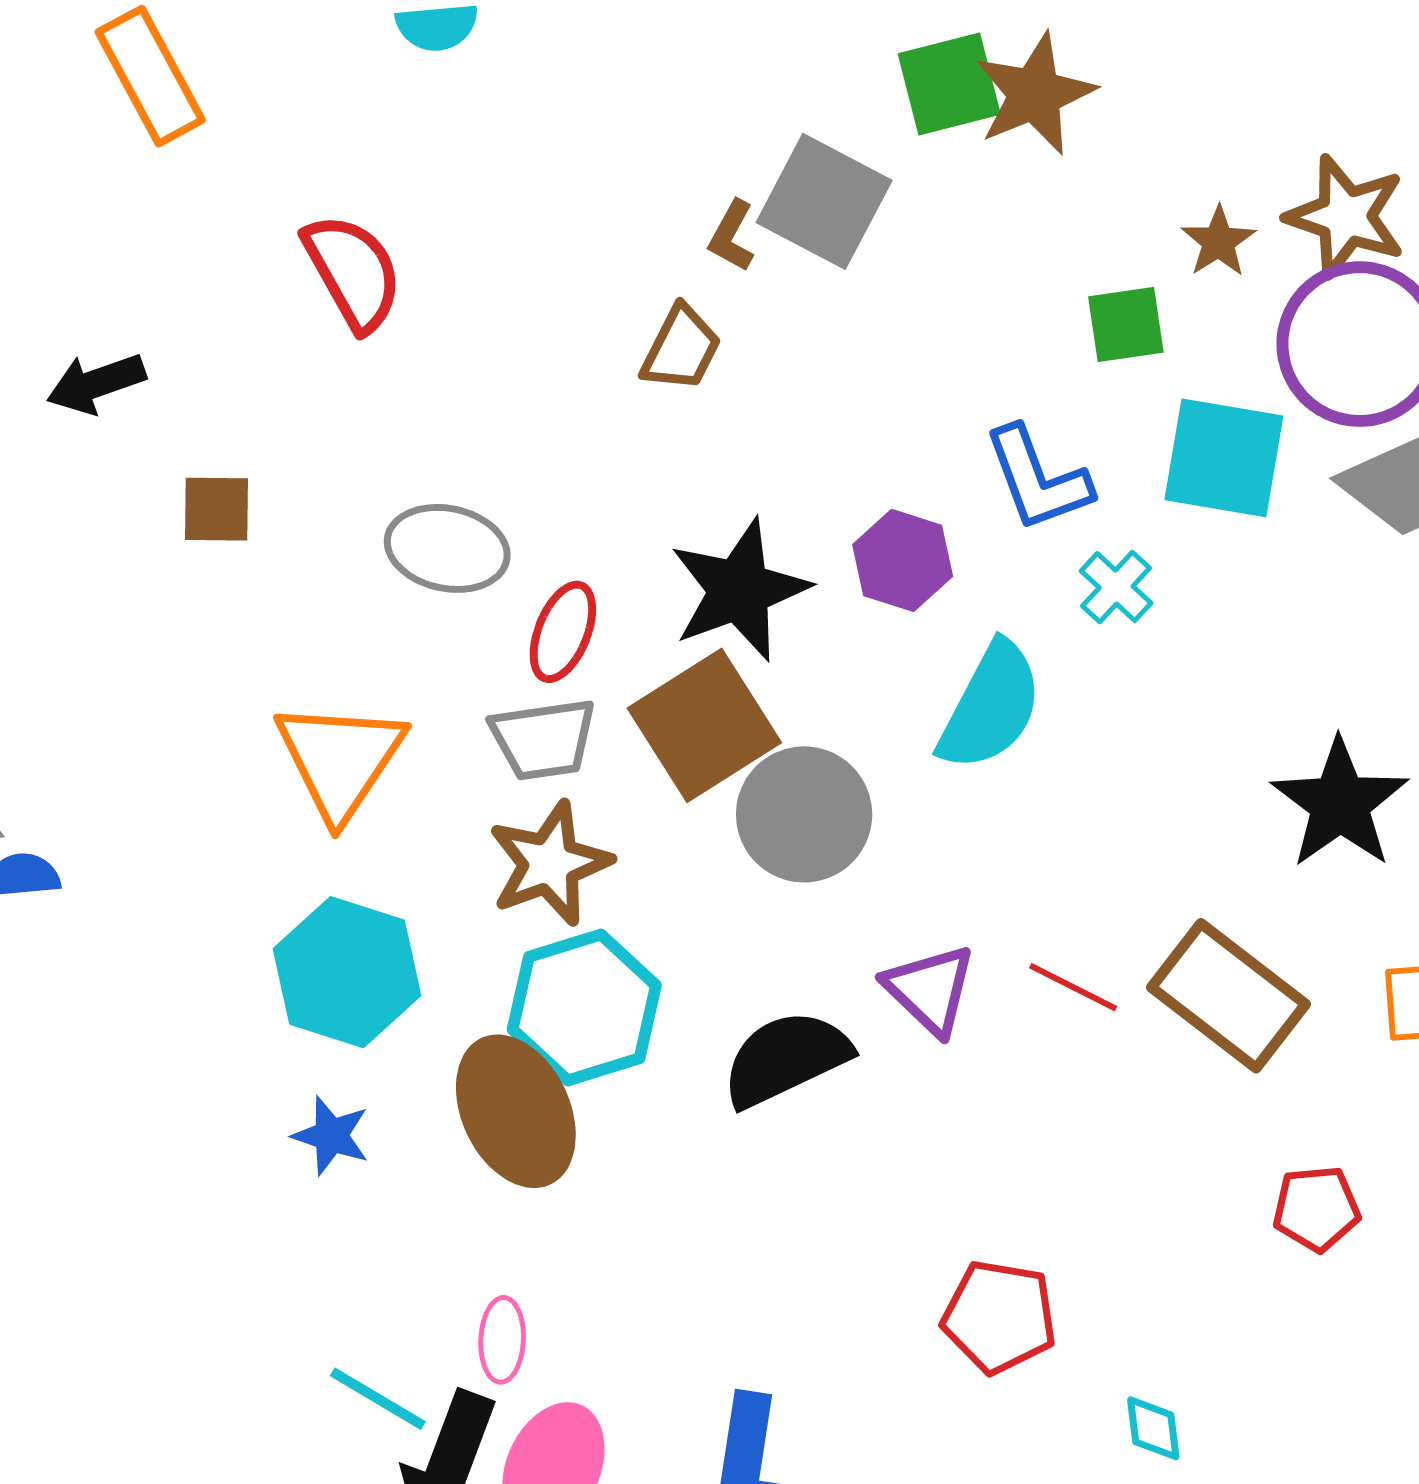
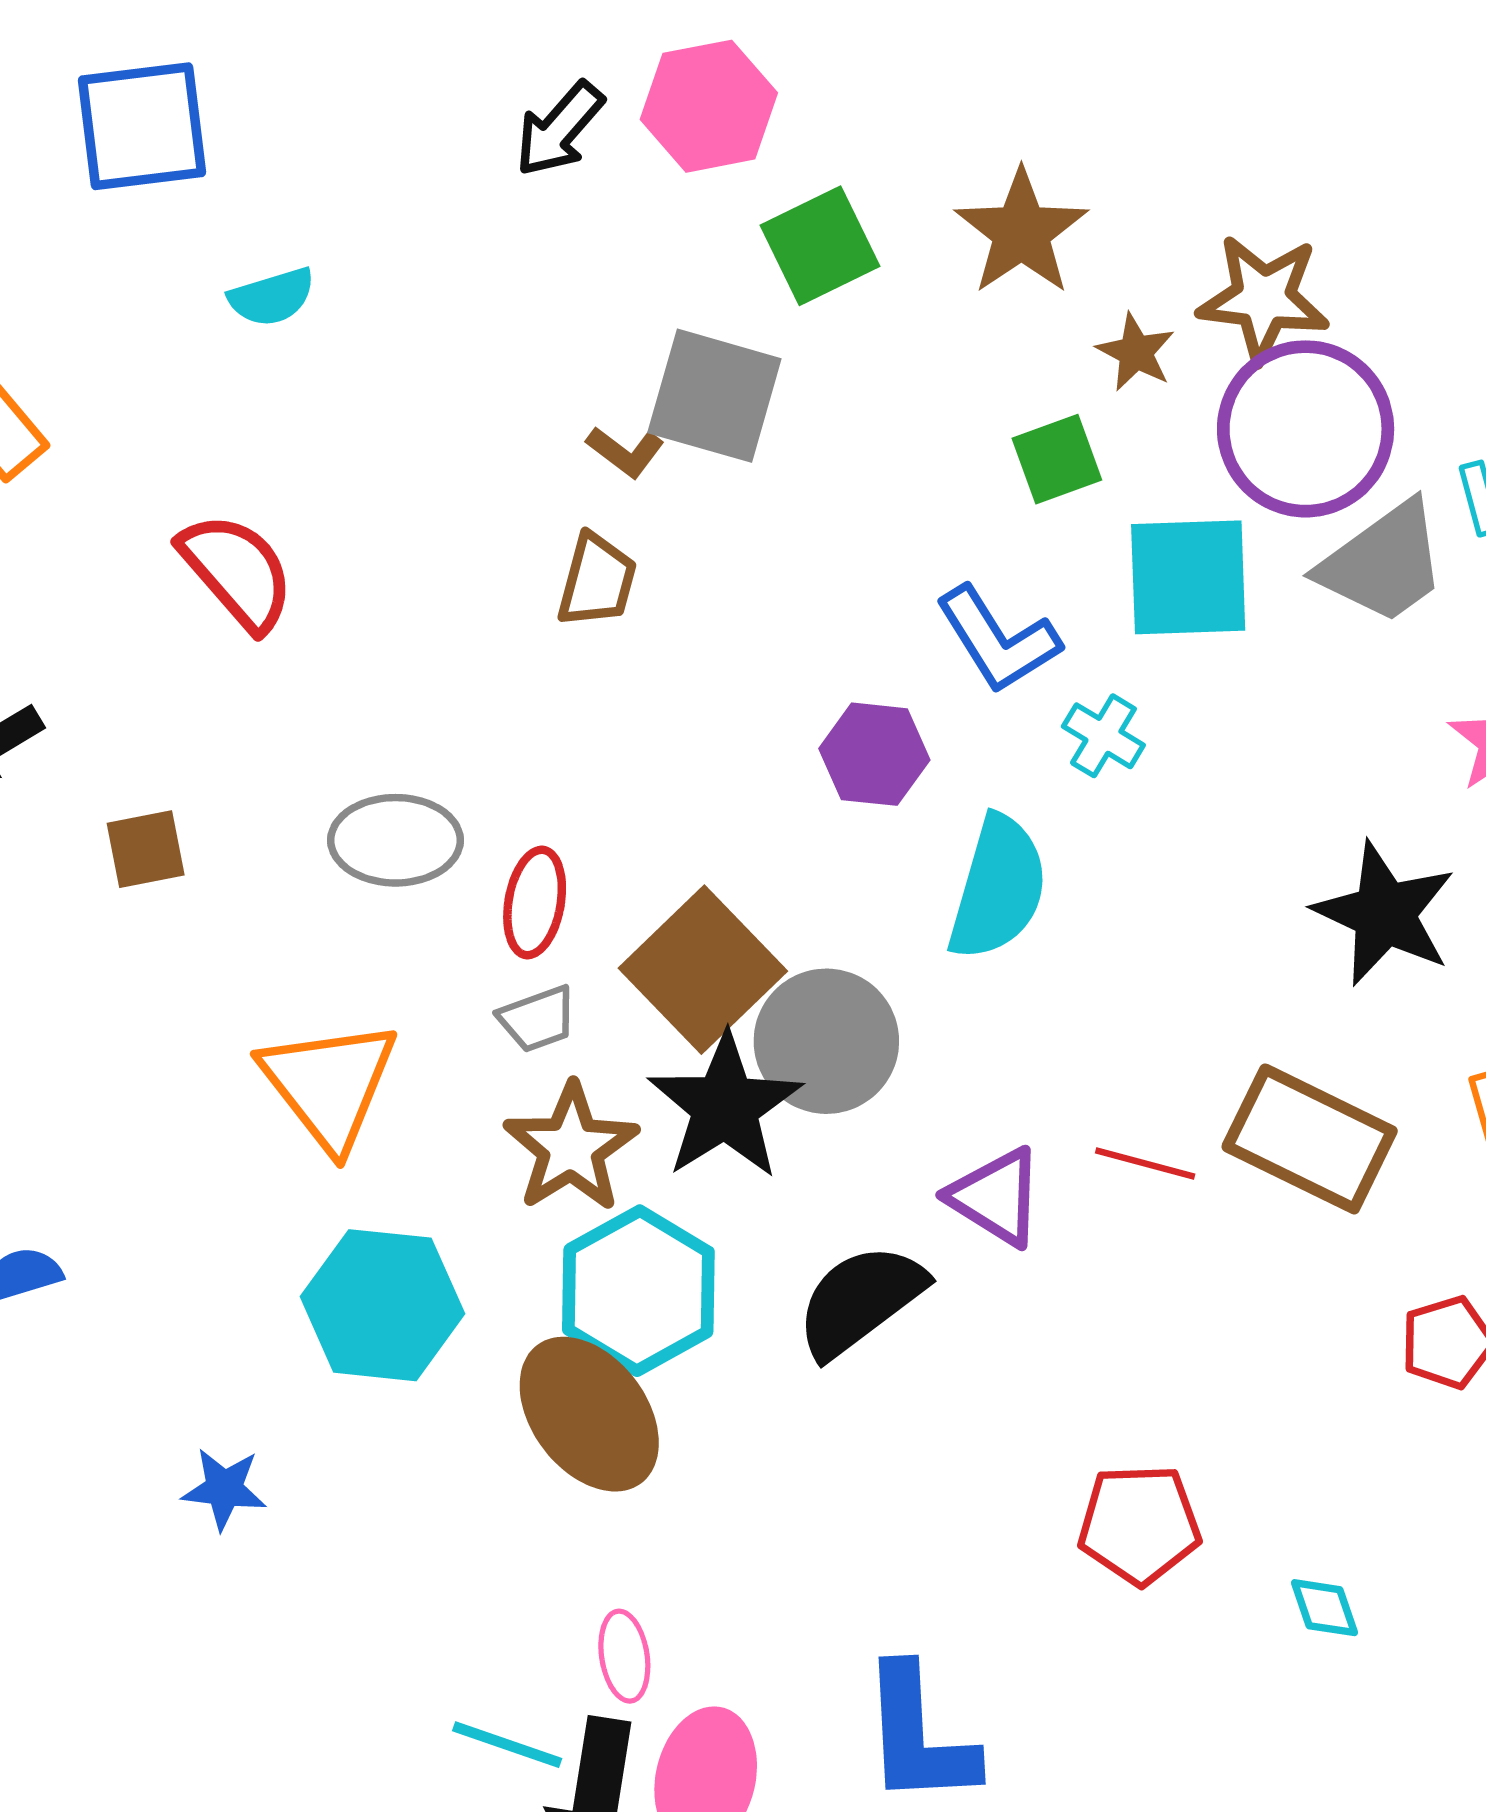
brown star: (1035, 94) -> (1021, 232), moved
brown L-shape: (732, 236) -> (625, 452), turned -70
black star: (739, 590) -> (725, 1106), moved
gray trapezoid: (543, 739) -> (537, 1019), size x0.7
blue star: (331, 1136) -> (224, 1489), moved

